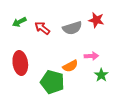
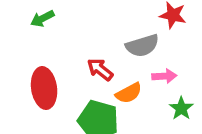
red arrow: (42, 28) -> (100, 69), moved
gray semicircle: (72, 28) -> (142, 46), moved

